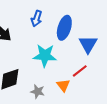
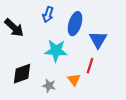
red line: (80, 71) -> (90, 66), turned -35

